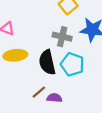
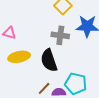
cyan pentagon: (72, 64) -> (76, 84), moved

